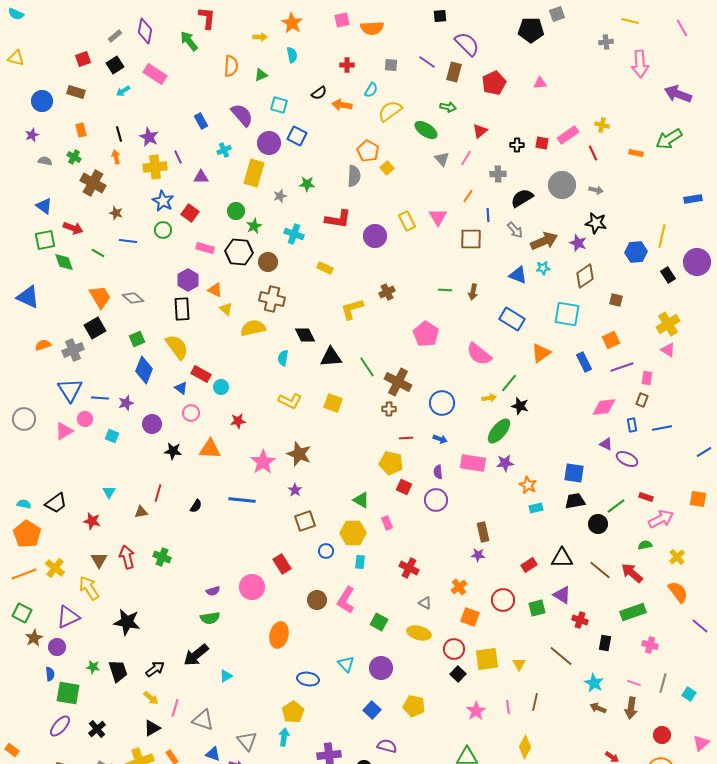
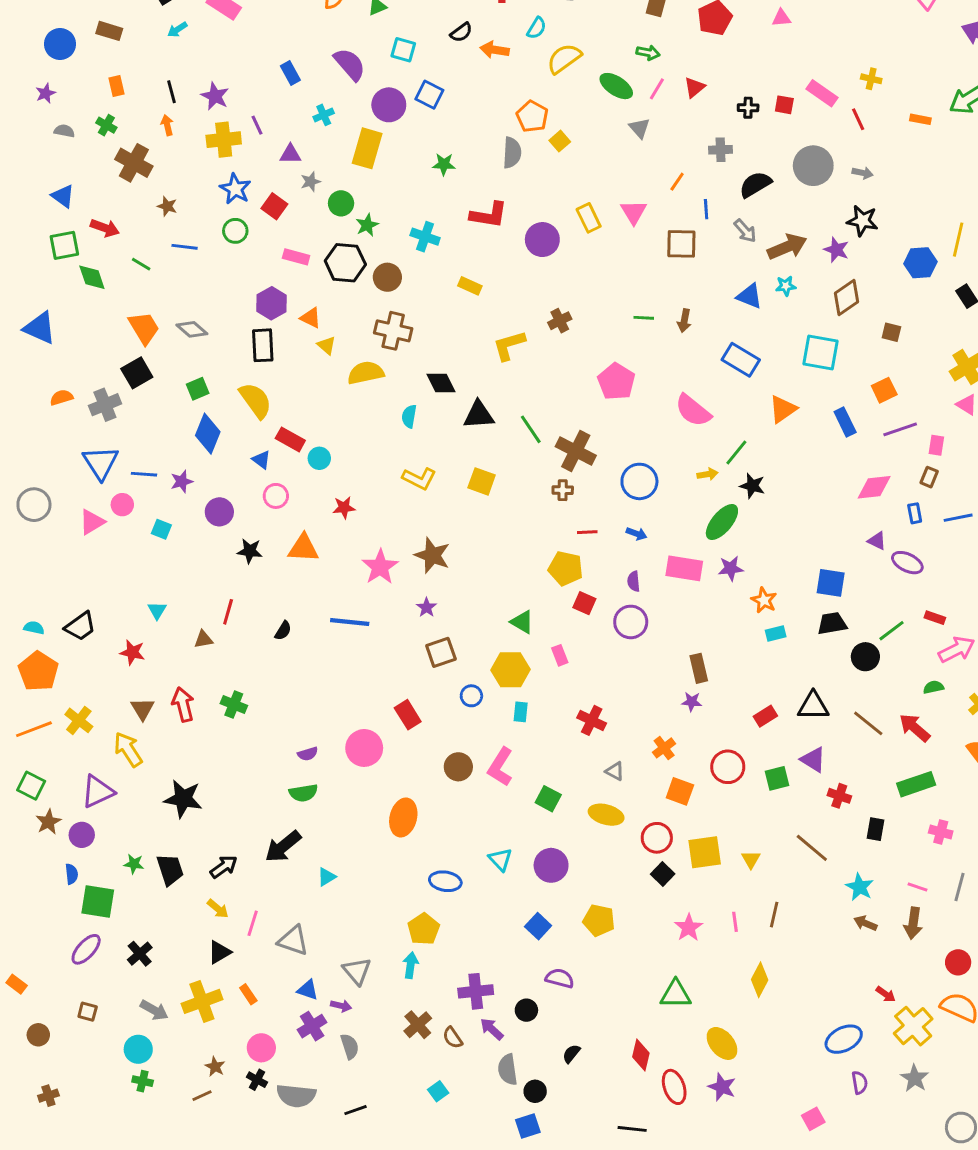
pink rectangle: (568, 135) -> (822, 93), turned 70
pink line: (466, 158) -> (657, 89), moved
gray star: (280, 196) -> (311, 182), moved

